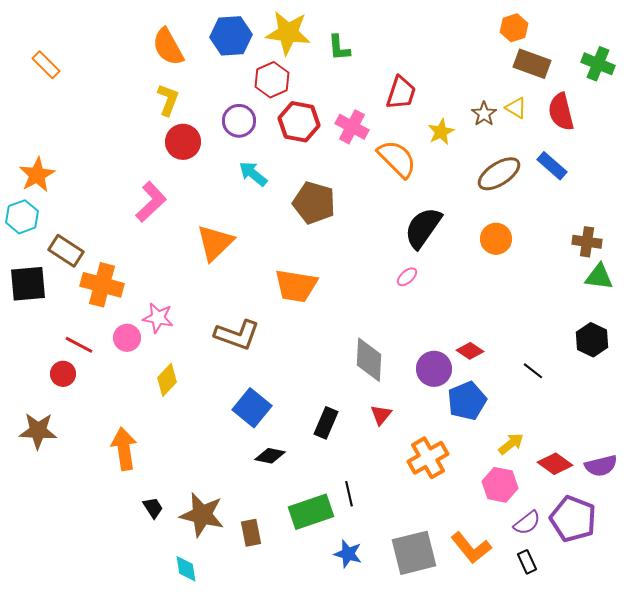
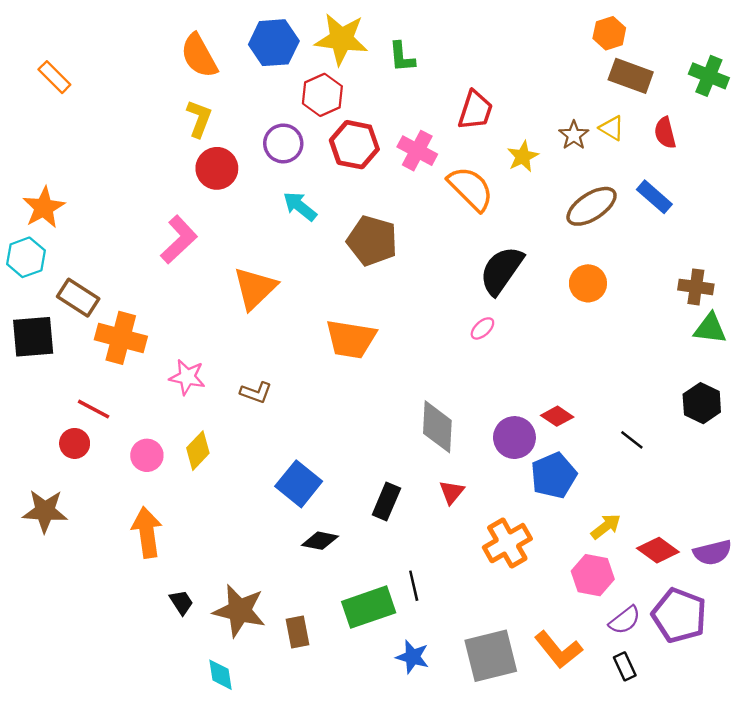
red semicircle: (561, 112) -> (665, 133), size x0.7
brown L-shape: (237, 335) -> (256, 392), moved, size x0.6
pink circle: (127, 338) -> (147, 455), moved

